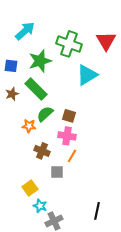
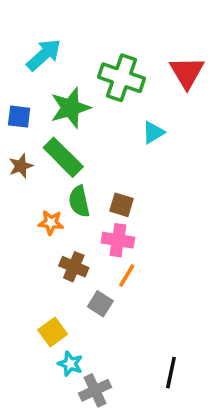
cyan triangle: (87, 75) -> (153, 132), size x0.6
green semicircle: (45, 114) -> (79, 201), turned -60
gray square: (57, 172) -> (100, 304), turned 32

